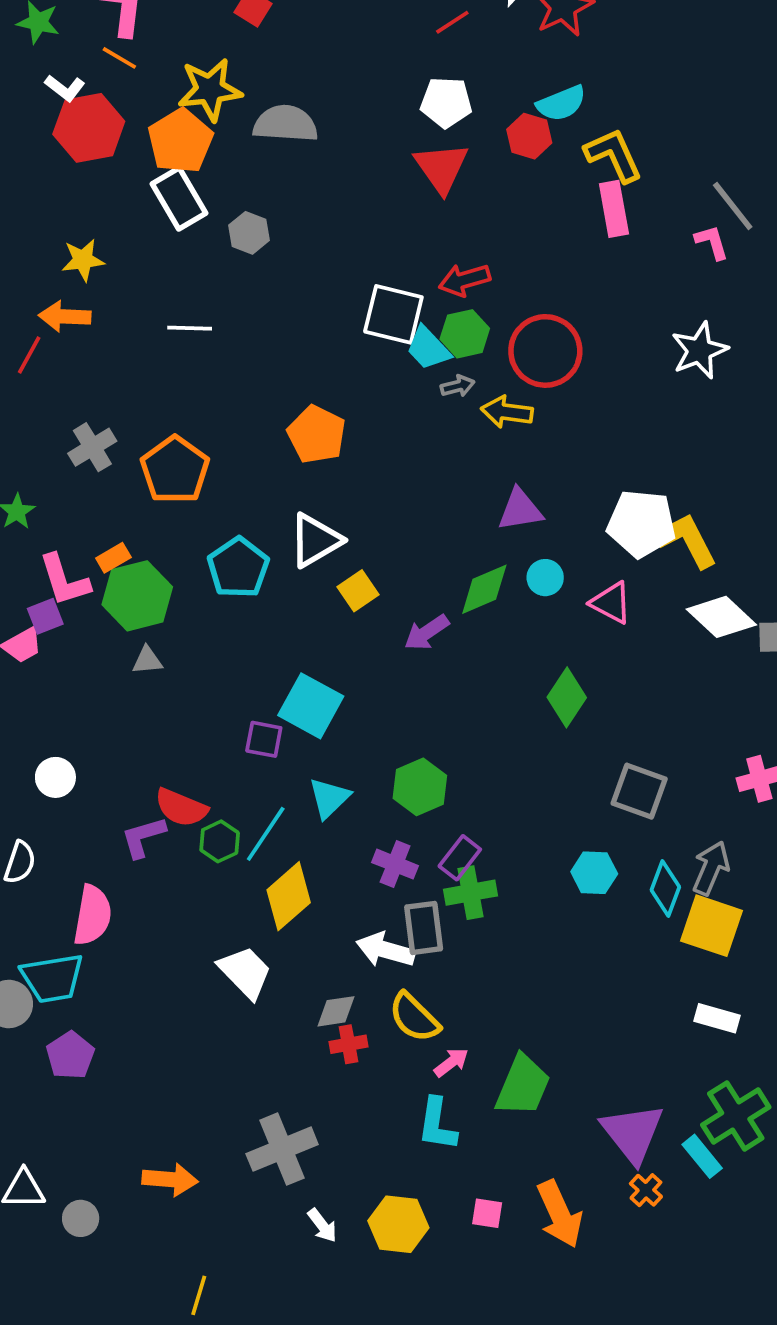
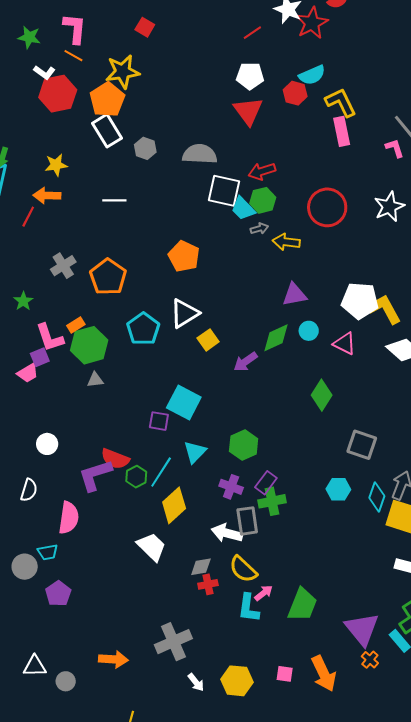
gray semicircle: (285, 124) -> (200, 154), moved
red circle: (545, 351) -> (327, 207), moved
purple L-shape: (143, 837) -> (95, 475), size x1.4
cyan trapezoid: (52, 978) -> (48, 552), size x0.6
cyan L-shape: (437, 1124) -> (248, 608), moved

